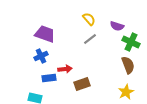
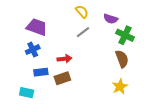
red arrow: (65, 69) -> (64, 59), moved
brown rectangle: (82, 84) -> (62, 78), moved

